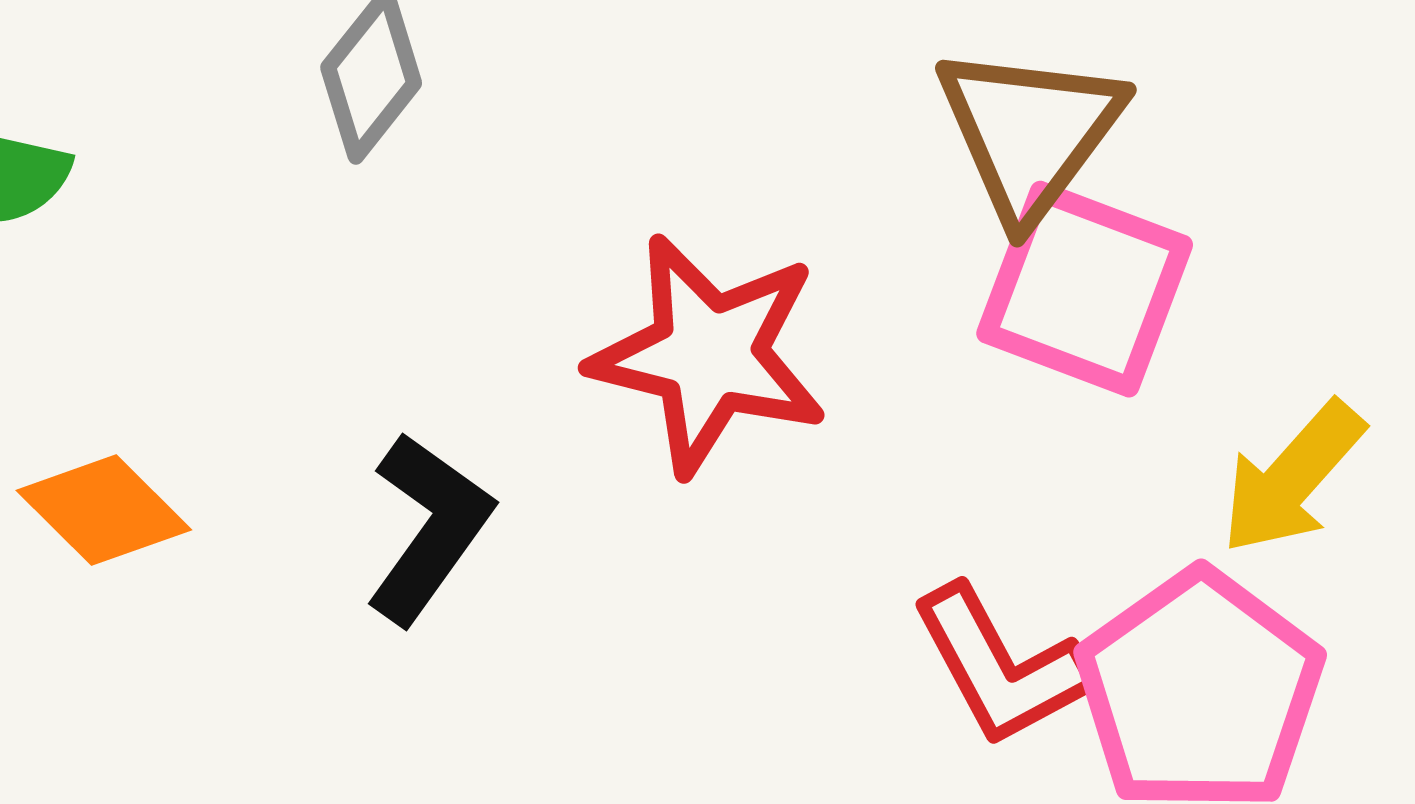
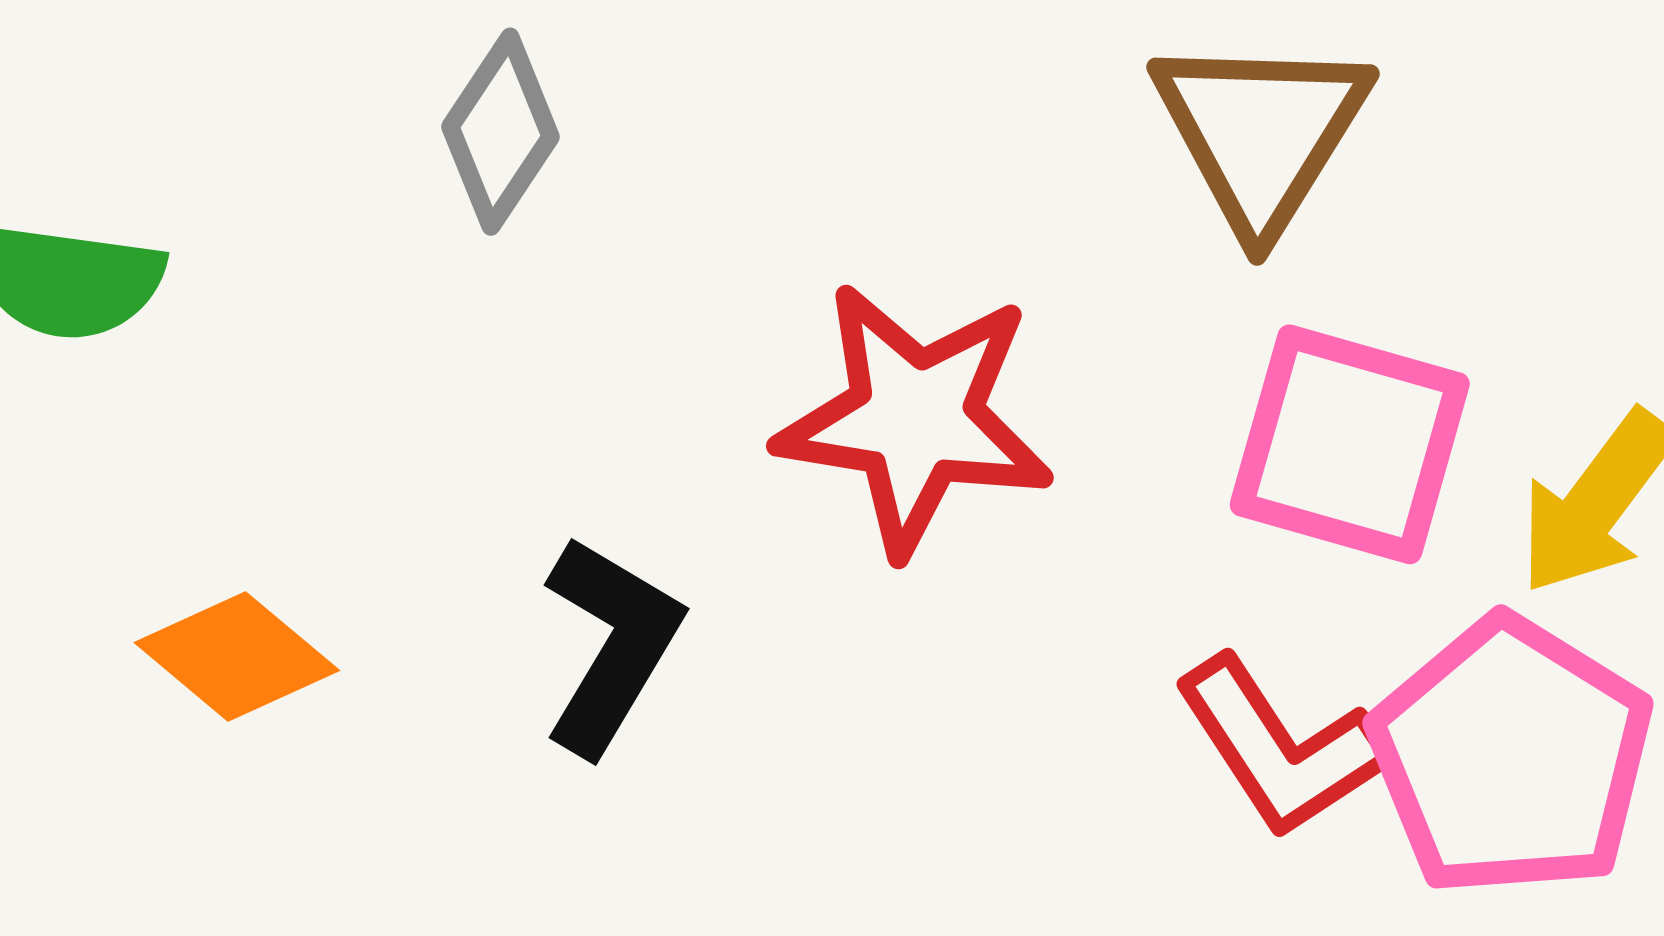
pink square: (1085, 289) -> (1350, 444), moved

